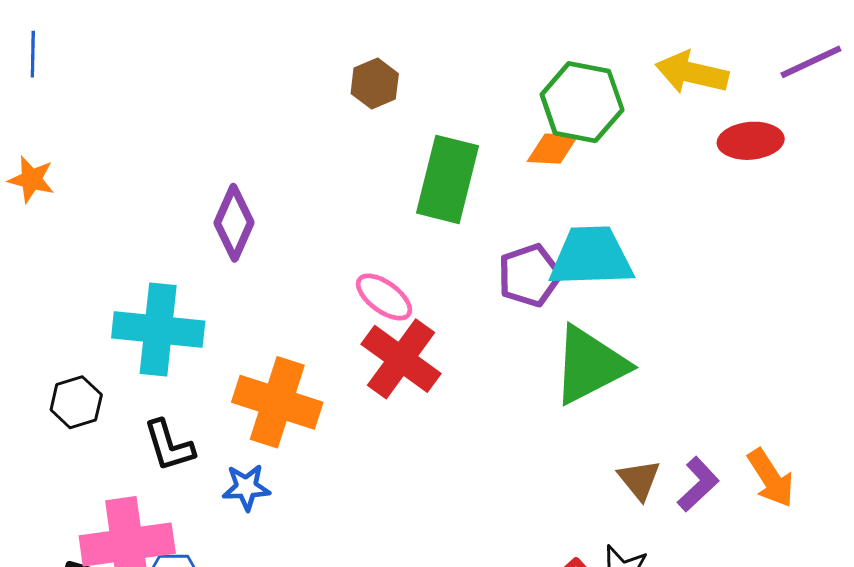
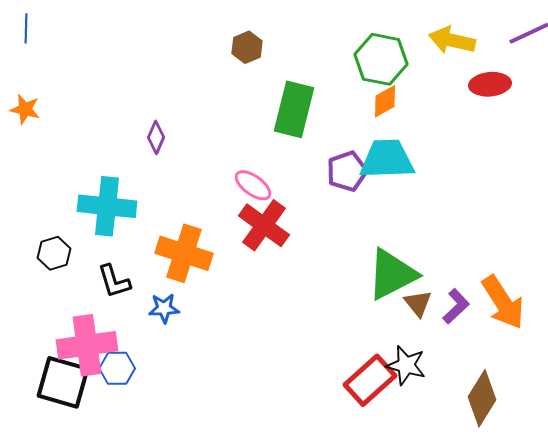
orange diamond: (553, 149) -> (385, 101), moved, turned -32
purple diamond: (234, 223) -> (156, 137), size x0.7
green triangle: (590, 365) -> (392, 274), moved
orange arrow: (771, 478) -> (503, 302), size x1.4

